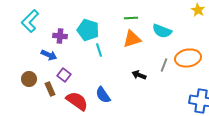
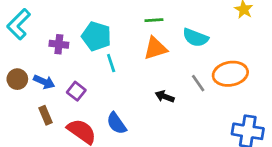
blue arrow: (49, 55) -> (44, 82), moved
gray line: (164, 65) -> (198, 83), turned -56
purple square: (64, 75) -> (76, 91), moved
brown circle: (29, 79) -> (17, 79), moved

